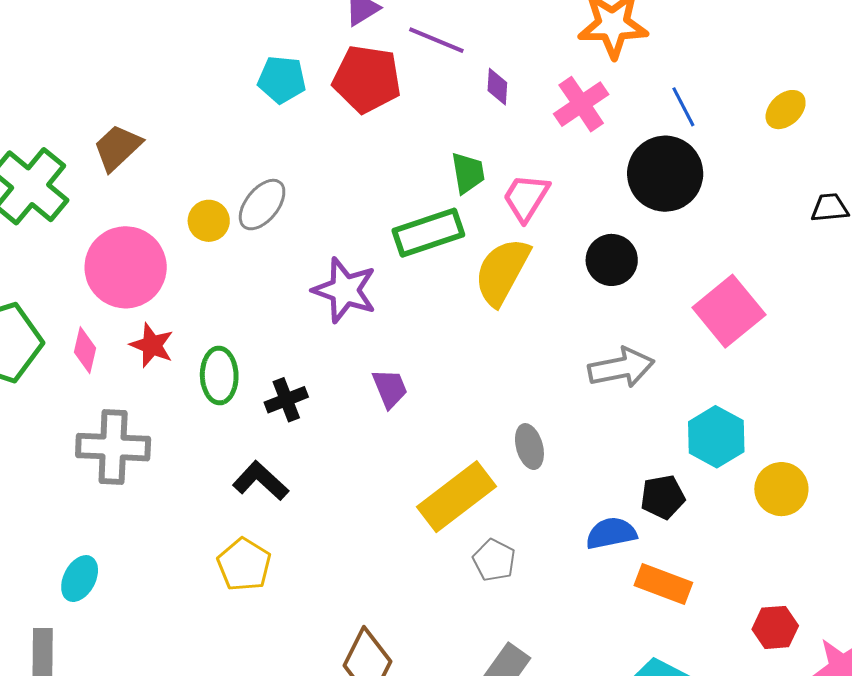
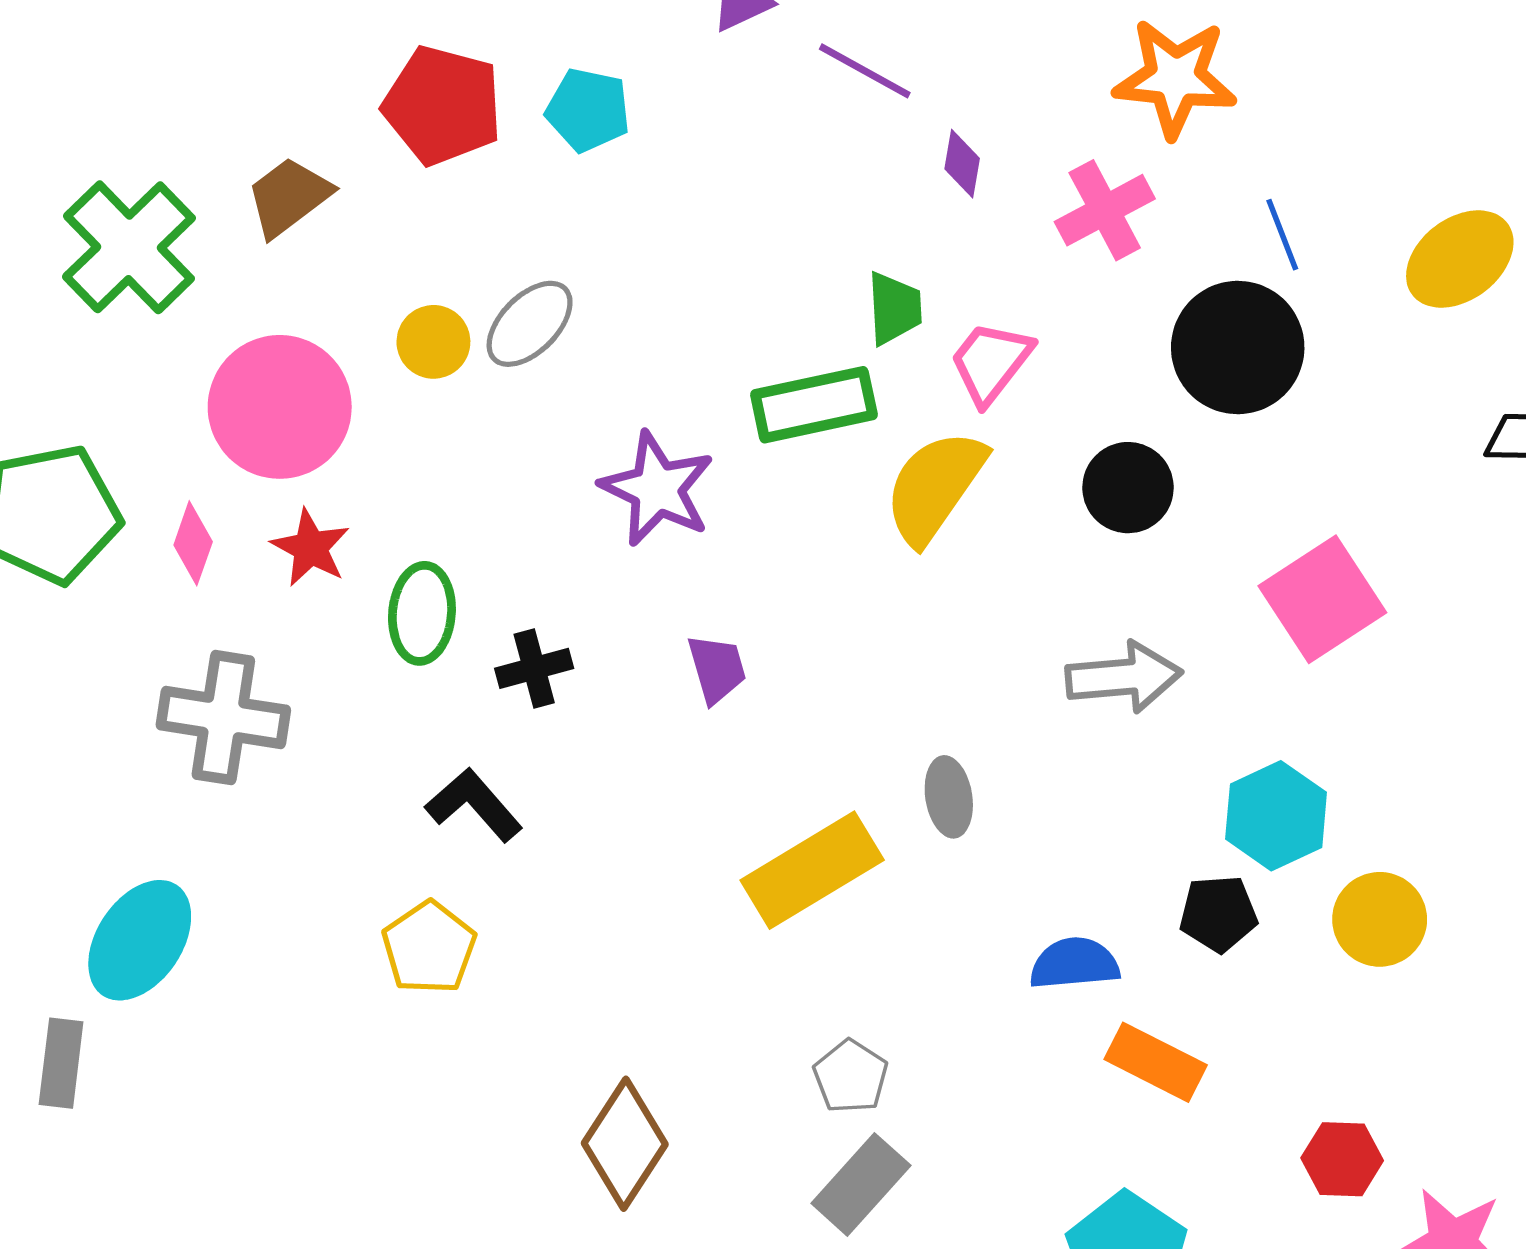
red pentagon: (367, 79) -> (443, 105), moved
yellow ellipse: (786, 110) -> (1460, 259), size x1.5
black pentagon: (663, 497) -> (1218, 914), moved
gray pentagon: (494, 560) -> (851, 1077), moved
cyan ellipse: (80, 579) -> (140, 940), size x1.5

